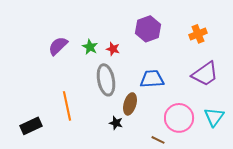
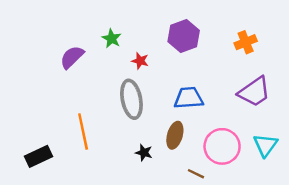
green star: (90, 47) -> (112, 38), moved
brown ellipse: (130, 104) -> (175, 135), moved

